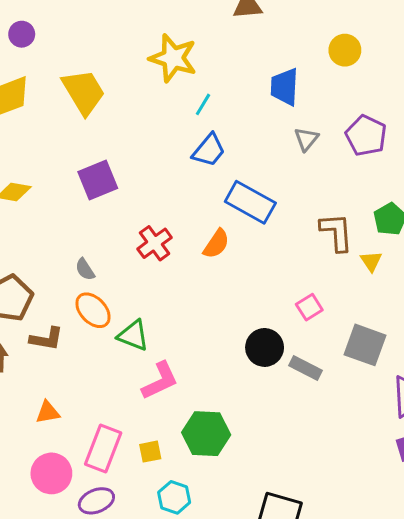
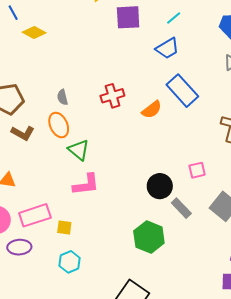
purple square: (98, 180) -> (128, 17), moved
green hexagon: (206, 434) -> (149, 237), moved
pink rectangle: (103, 449) -> (35, 215), turned 32

